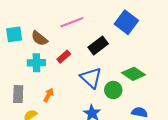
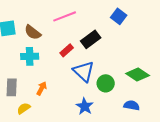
blue square: (126, 22) -> (119, 16), size x0.7
red rectangle: (64, 57) -> (67, 50), moved
green diamond: (133, 74) -> (138, 74), moved

